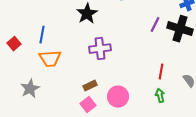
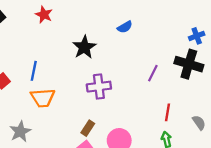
purple line: (155, 25) -> (153, 73), moved
brown rectangle: (90, 86) -> (88, 128), turned -32

